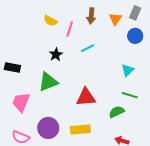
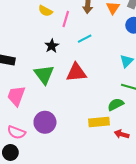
green triangle: (48, 82) -> (44, 74), turned -45
red triangle: (86, 97) -> (76, 72), moved
yellow rectangle: (80, 129) -> (99, 122), moved

